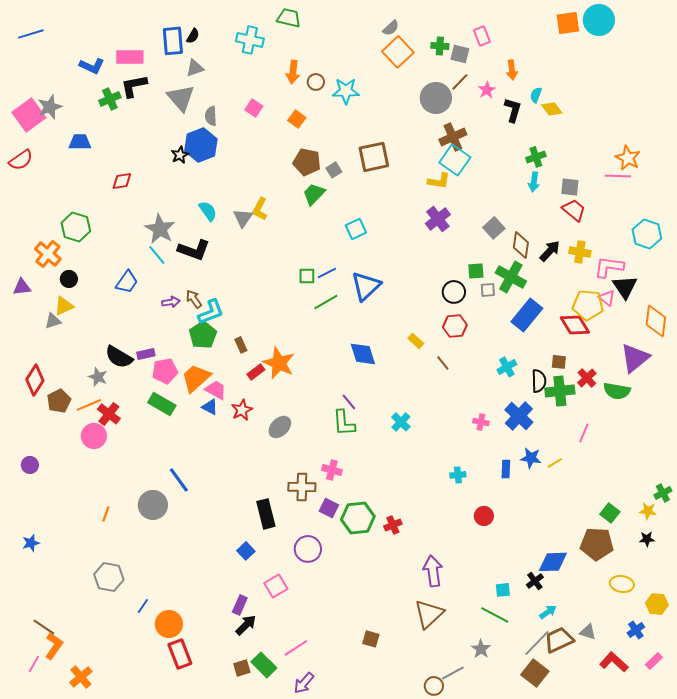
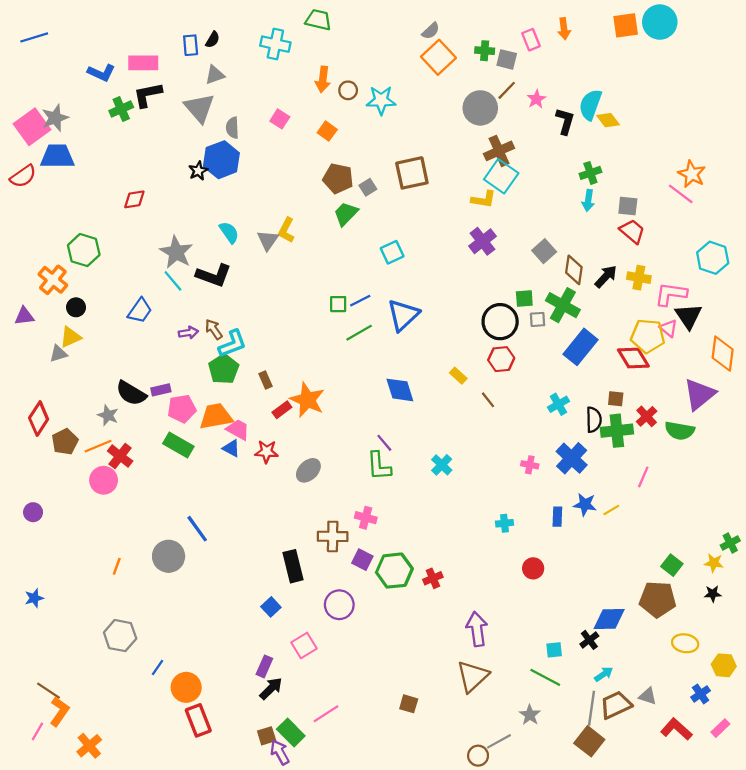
blue rectangle: (173, 41) -> (191, 45), size x0.7
orange arrow: (512, 70) -> (564, 29), moved
cyan semicircle: (536, 95) -> (590, 105), size x1.8
blue trapezoid: (80, 142) -> (57, 156), moved, size x1.4
pink line: (618, 176) -> (681, 194), turned 35
black circle: (454, 292) -> (500, 322), size x1.4
orange trapezoid: (196, 378) -> (216, 416), turned 32
red star: (242, 410) -> (267, 452), turned 30
gray line: (537, 643) -> (592, 708), turned -36
purple arrow: (304, 683) -> (280, 752), moved, turned 110

